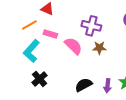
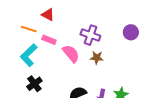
orange line: (29, 25) -> (29, 29), turned 42

